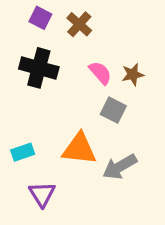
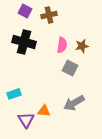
brown cross: (79, 24) -> (49, 15), turned 35
pink semicircle: (100, 73) -> (62, 45), turned 49
orange triangle: (79, 149) -> (44, 111), moved, size x0.6

